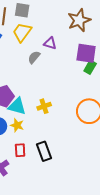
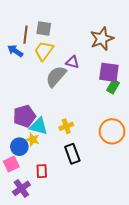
gray semicircle: (34, 57) -> (56, 76), size x1.6
yellow star: (17, 125) -> (33, 140), moved
black rectangle: (44, 151) -> (72, 154), moved

